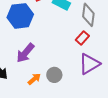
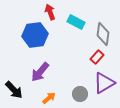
gray circle: (54, 75) -> (80, 94), moved

